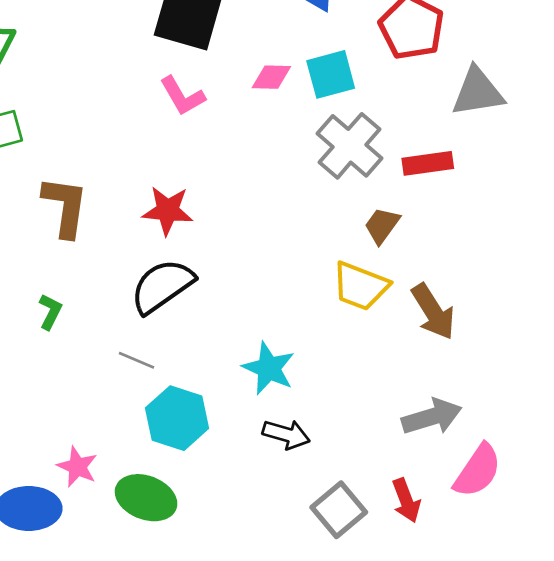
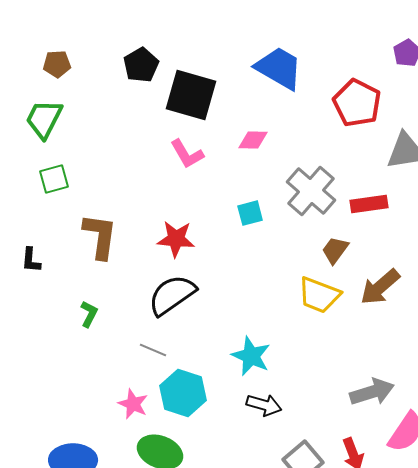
cyan square: (331, 74) -> (250, 213), moved, size x0.7
brown arrow: (433, 312) -> (380, 287), moved, turned 81
pink star: (77, 467) -> (133, 404), moved

